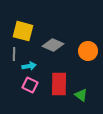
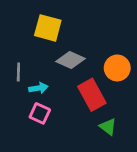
yellow square: (23, 31) -> (48, 28), moved
red rectangle: (59, 84) -> (92, 95), moved, turned -30

